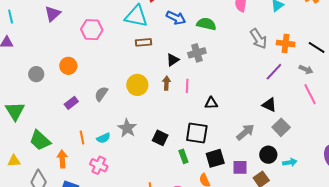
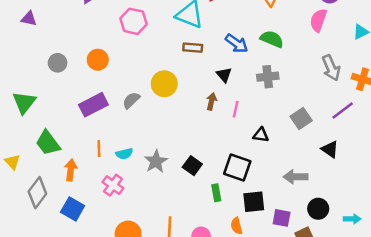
blue arrow: (176, 18) -> (237, 43), moved
gray cross: (197, 53) -> (268, 77), moved
black triangle: (173, 60) -> (224, 75), turned -48
yellow circle: (137, 85) -> (164, 84), moved
purple rectangle: (71, 103) -> (93, 105), size x1.6
gray square: (281, 127) -> (301, 118), moved
gray star: (127, 128) -> (156, 161), moved
gray arrow: (245, 132) -> (296, 177), turned -150
yellow triangle: (14, 161) -> (12, 162), turned 40
cyan arrow: (290, 162) -> (352, 219), moved

